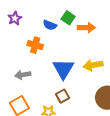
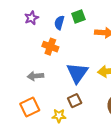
green square: (68, 18) -> (78, 17), moved, turned 32
blue semicircle: (50, 25) -> (59, 23), moved, turned 80

